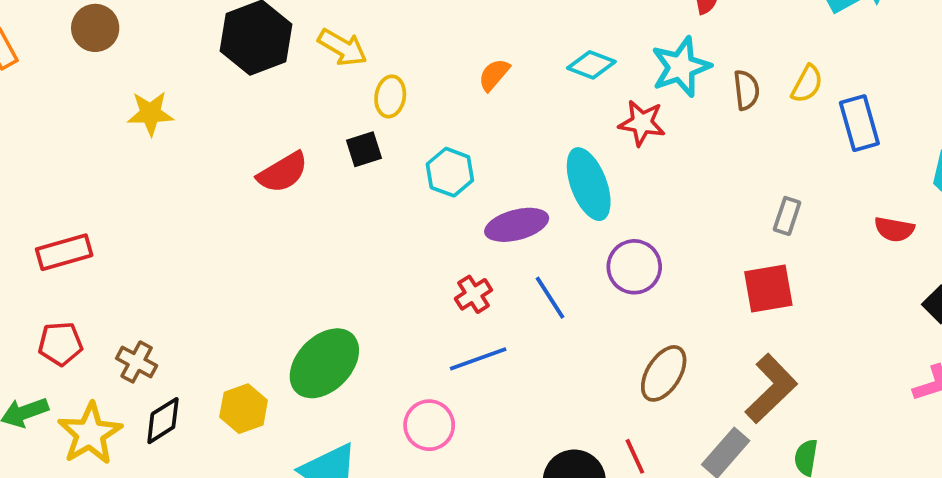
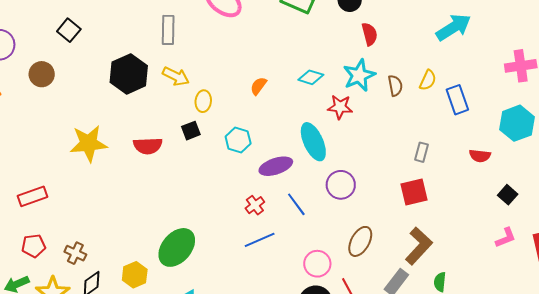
yellow star: (150, 113) -> (89, 143), moved, size x1.5
red semicircle: (283, 172) -> (148, 146), turned 32
pink circle: (429, 425) -> (317, 264), moved

